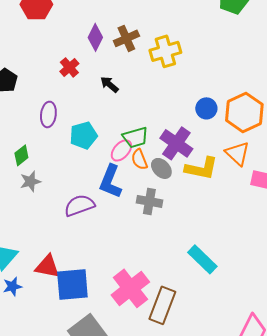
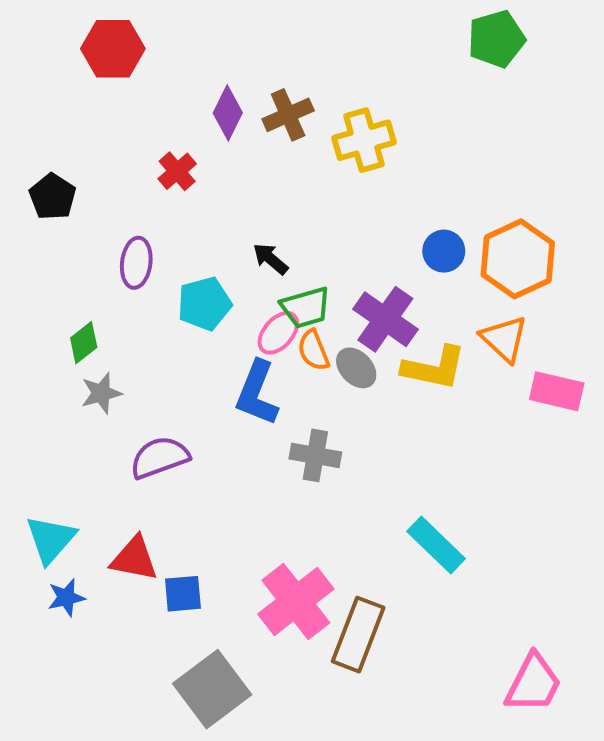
black arrow: (109, 84) -> (271, 259), moved
gray cross: (149, 201) -> (315, 455), moved
purple semicircle: (79, 205) -> (160, 457), moved
blue square: (72, 284) -> (183, 594), size x0.6

